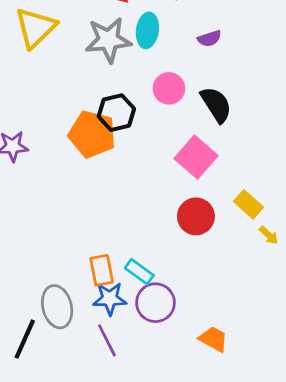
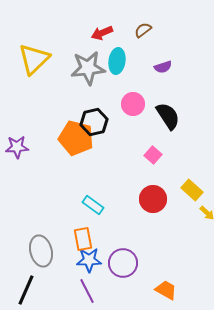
pink square: (196, 157) -> (153, 155), size x0.6
cyan rectangle: (139, 272) -> (93, 205), moved
gray ellipse: (57, 307) -> (41, 251), moved

